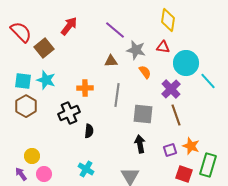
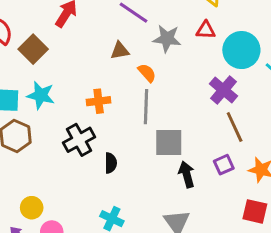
brown triangle: (111, 61) -> (120, 51), moved
orange semicircle: (145, 72) -> (147, 73), moved
gray square: (143, 114) -> (169, 142), moved
purple square: (170, 150) -> (224, 165), moved

